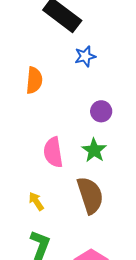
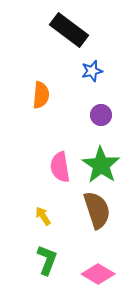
purple circle: (101, 111) -> (101, 115), moved
green star: (94, 150) -> (101, 165), size x1.5

